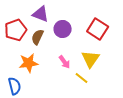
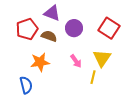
brown semicircle: (38, 37) -> (49, 36), turned 84
yellow line: (82, 78) -> (93, 77), turned 64

